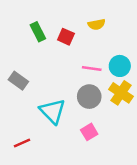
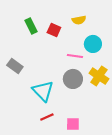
cyan circle: (120, 66) -> (93, 44), moved
pink square: (89, 132) -> (73, 124), moved, turned 32
red line: (22, 143) -> (47, 117), moved

